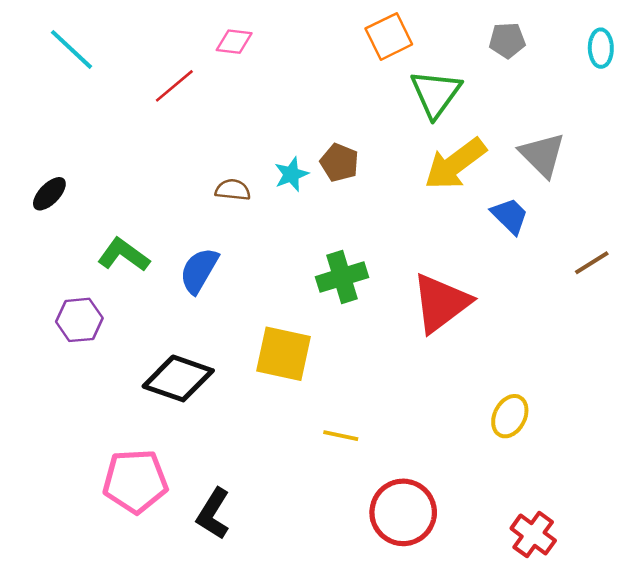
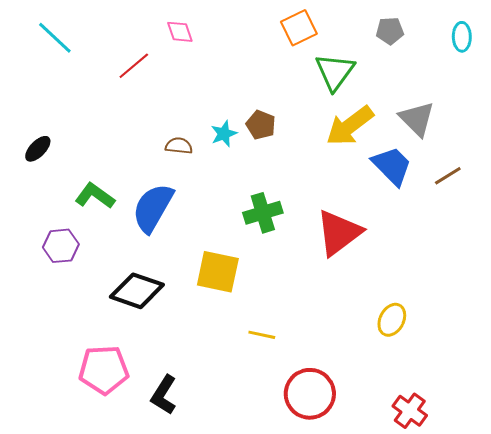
pink diamond: (234, 42) -> (180, 32), turned 64
blue trapezoid: (510, 216) -> (392, 166), size x1.4
brown line: (592, 263) -> (448, 176), moved
blue semicircle: (199, 271) -> (153, 208), size x1.4

